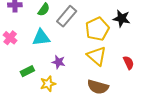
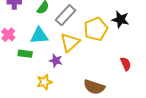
yellow triangle: (97, 56) -> (70, 42), moved, turned 35
green rectangle: (27, 71) -> (25, 54), moved, turned 32

